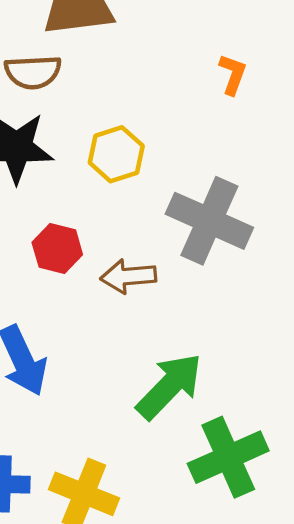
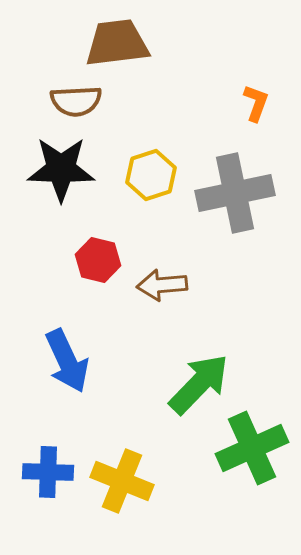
gray cross: (209, 221) -> (235, 193), moved, turned -36

